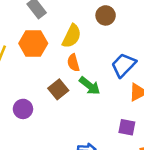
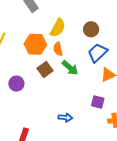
brown circle: (106, 15) -> (91, 29), moved
orange hexagon: (33, 43) -> (35, 44), moved

